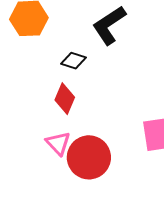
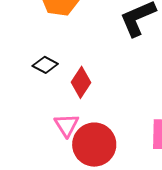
black diamond: (74, 61) -> (45, 65), moved

